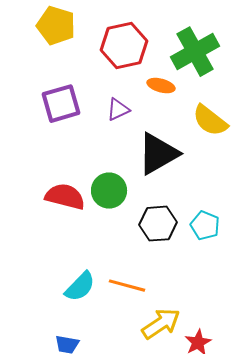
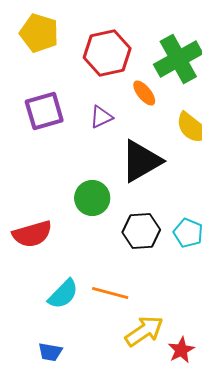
orange ellipse: (161, 86) -> (144, 93), turned 36
red semicircle: (65, 197) -> (32, 234), moved, turned 150

